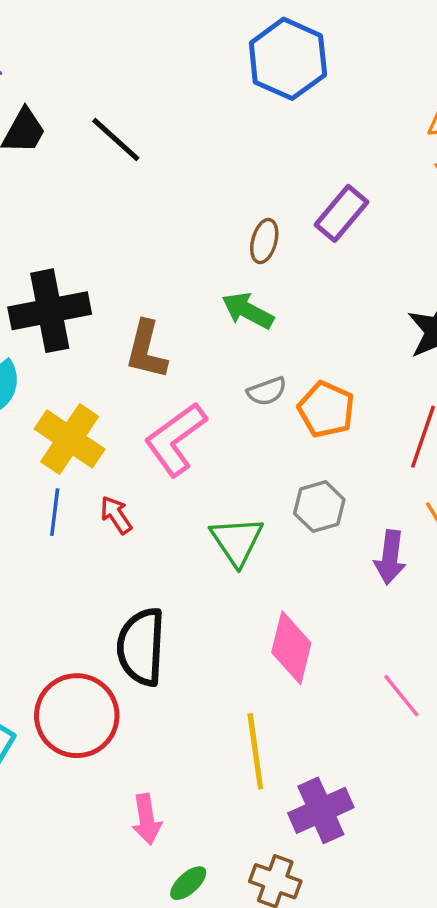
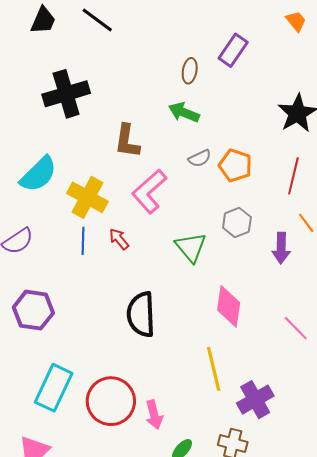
black cross: (50, 311) -> (66, 94), moved
red circle: (77, 716) -> (111, 401), moved

